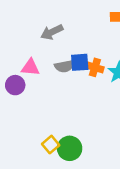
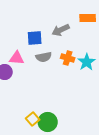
gray arrow: (52, 32) -> (61, 30), moved
blue square: (80, 62) -> (35, 38), moved

